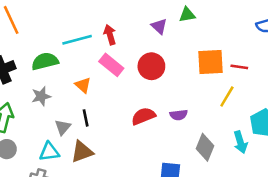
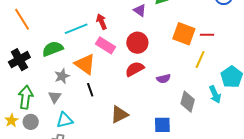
orange square: (211, 62) -> (184, 34), turned 30
orange triangle: (83, 85) -> (85, 64), size x1.6
gray star: (41, 96) -> (62, 76), moved
red semicircle: (143, 116) -> (135, 69), moved
gray triangle: (63, 127) -> (55, 97), moved
brown triangle: (82, 152) -> (119, 114), moved

